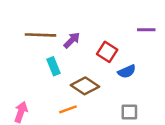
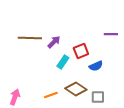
red square: (107, 52) -> (81, 51), turned 35
cyan rectangle: (54, 66) -> (63, 62), moved, turned 56
brown diamond: (85, 86) -> (76, 89), moved

